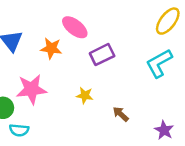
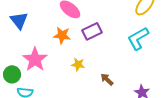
orange star: (51, 48) -> (62, 35), moved
pink star: (31, 89) -> (35, 59), turned -30

